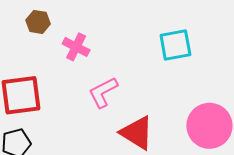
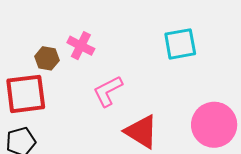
brown hexagon: (38, 22) -> (47, 58), moved

